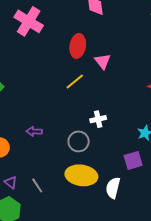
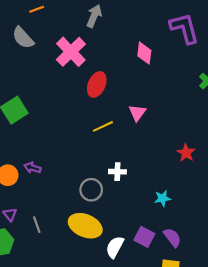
red ellipse: (78, 46) -> (97, 84), moved
purple arrow: (34, 131) -> (32, 168), moved
purple square: (133, 160) -> (144, 237), moved, turned 30

